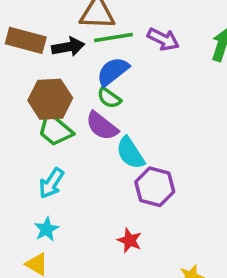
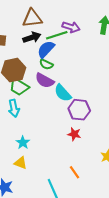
green line: (113, 38) -> (57, 35), moved
black arrow: (68, 47) -> (32, 37), moved
cyan arrow: (51, 183) -> (14, 108), moved, turned -36
red star: (130, 240) -> (74, 134), moved

